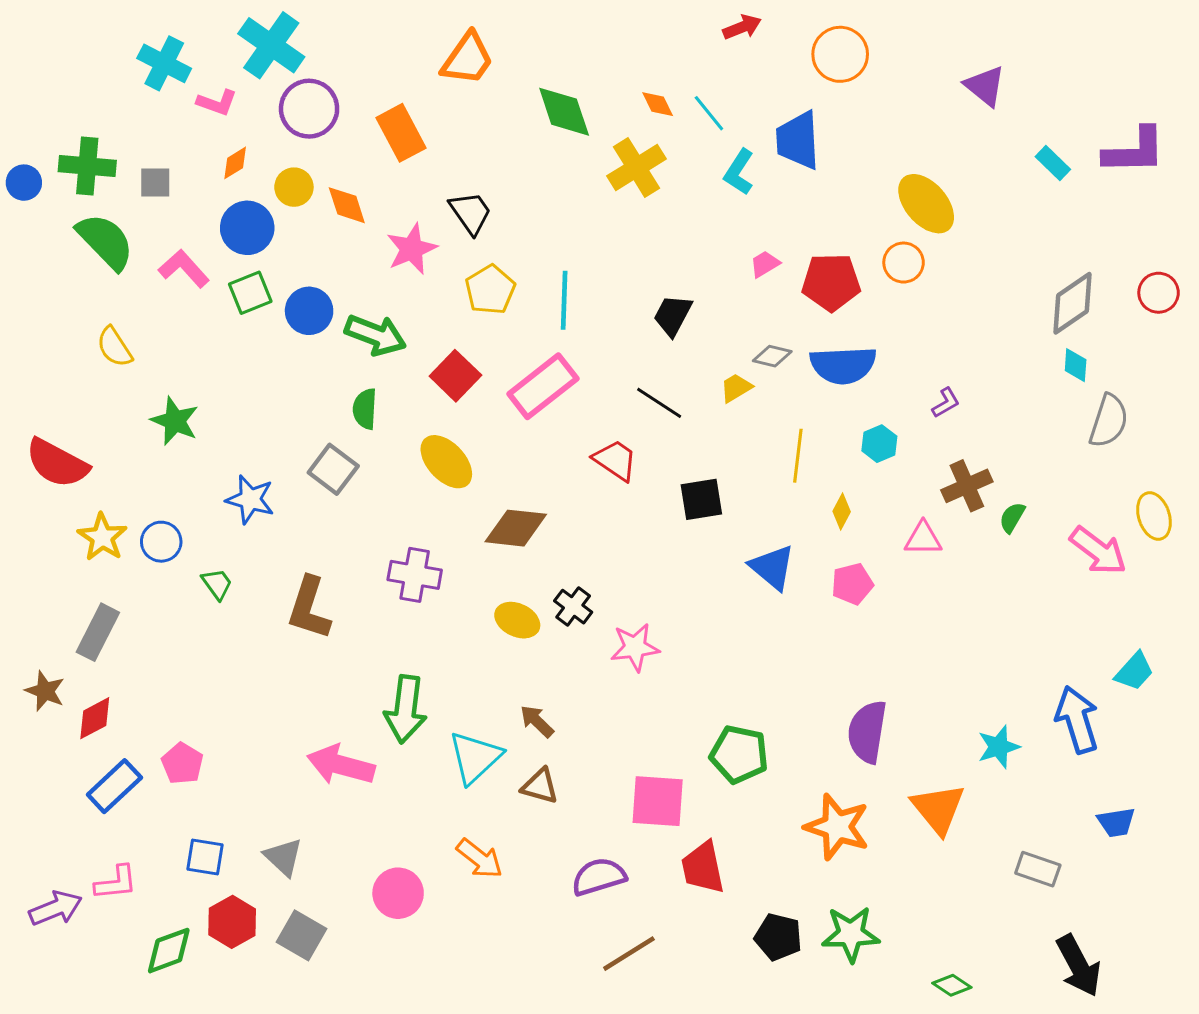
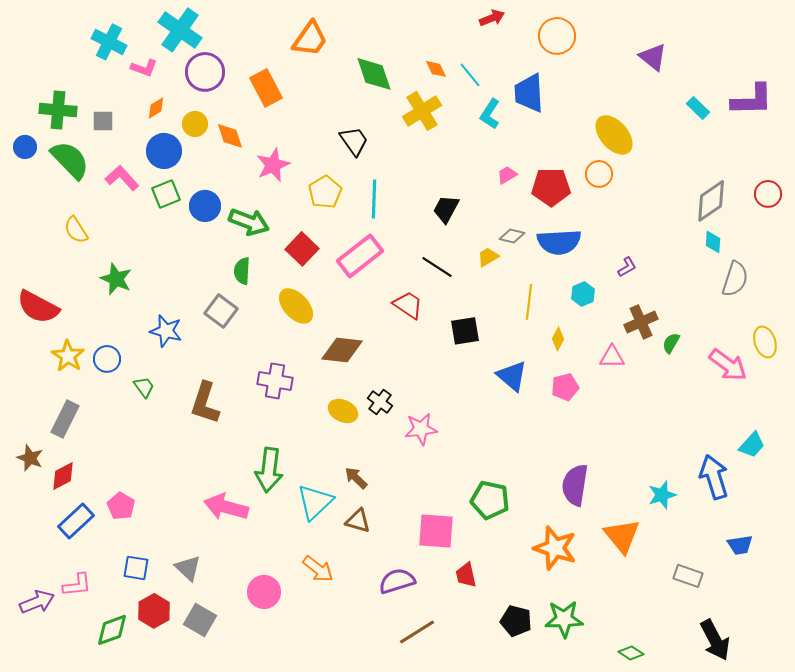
blue circle: (24, 183) -> (25, 147), moved
black trapezoid: (470, 213) -> (354, 141), moved
red trapezoid: (703, 868) -> (466, 575), size x0.7

